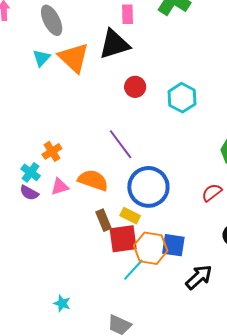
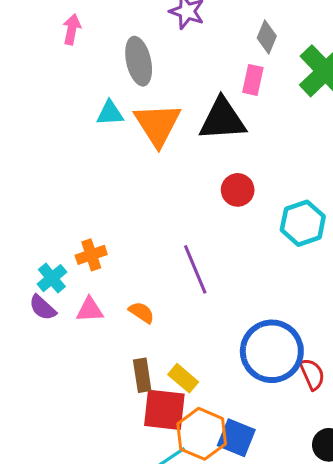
cyan triangle: (41, 58) -> (110, 113), turned 30
orange semicircle: (93, 180) -> (141, 312), size x0.6
blue circle: (148, 187) -> (272, 351), moved
red semicircle: (212, 193) -> (312, 374), turned 90

